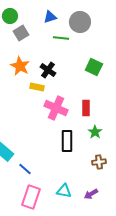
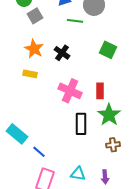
yellow rectangle: (37, 87) -> (30, 74), moved
green star: (95, 132) -> (109, 115), size x1.6
purple arrow: (91, 194) -> (105, 177), turned -64

